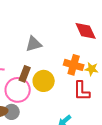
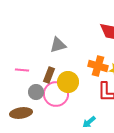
pink circle: (18, 90) -> (56, 94), moved
gray circle: (12, 112) -> (36, 92), moved

